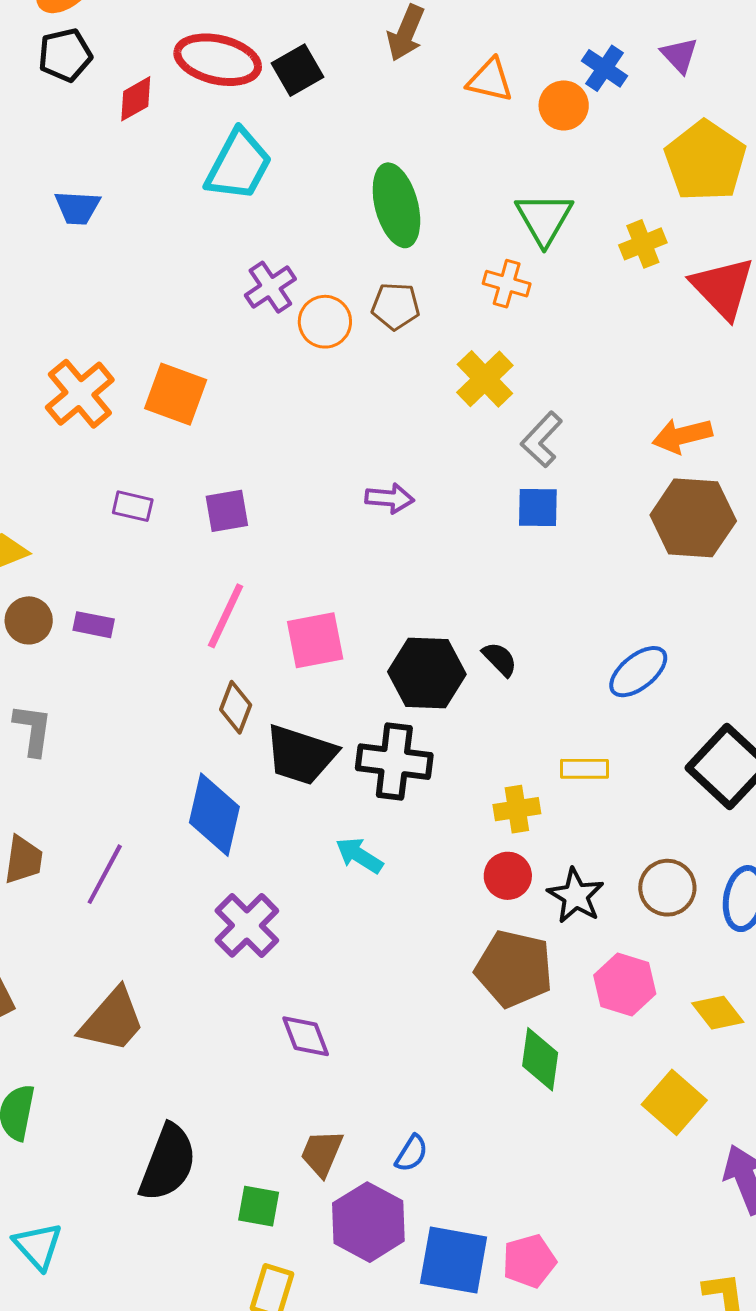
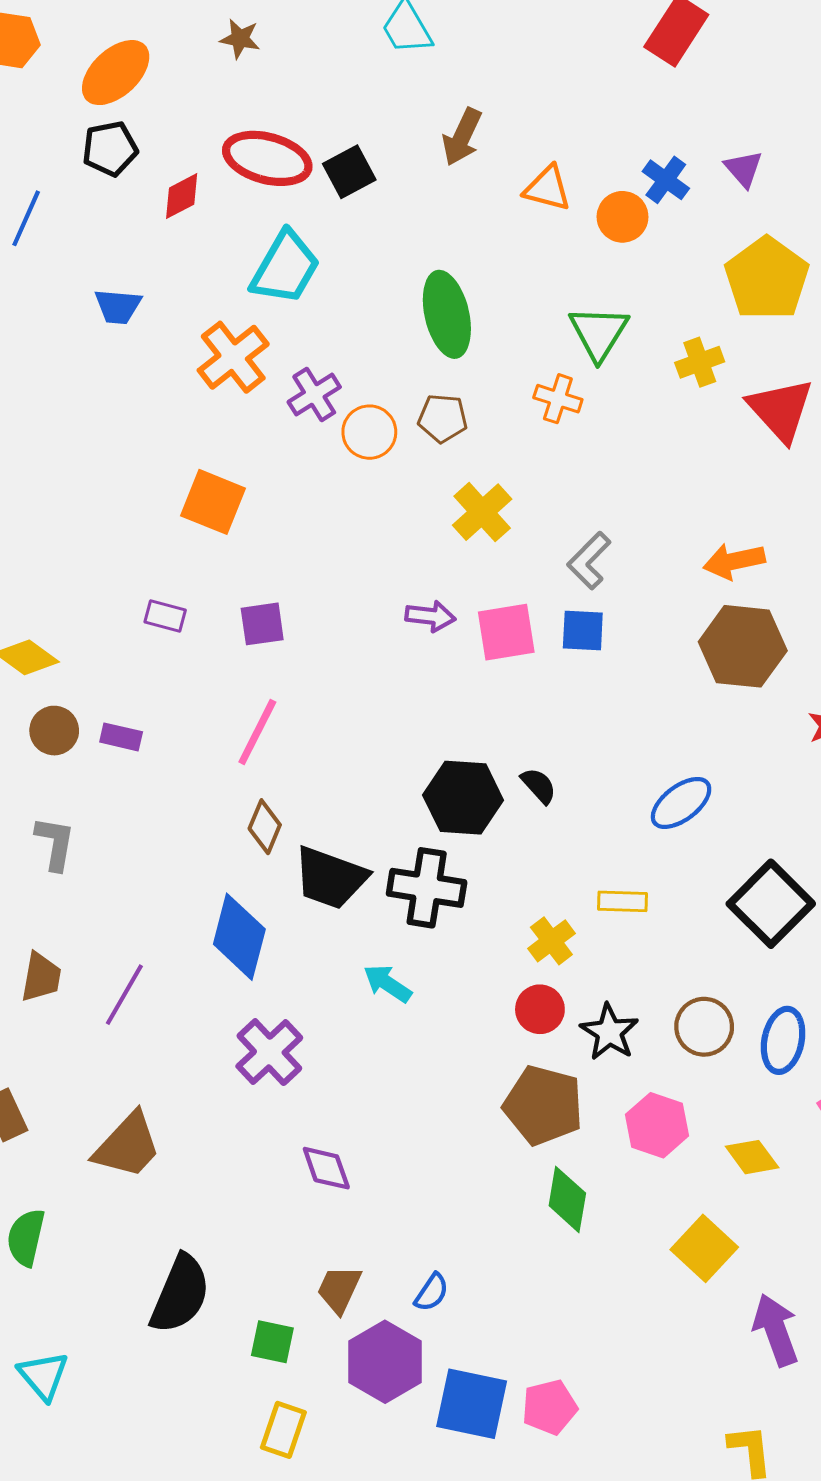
yellow cross: (485, 379) -> (482, 512), moved
orange cross: (80, 394) -> (233, 357), moved
pink square: (315, 640) -> (506, 632), moved
yellow cross: (517, 809) -> (551, 941), turned -30

